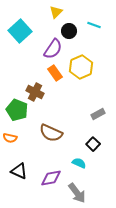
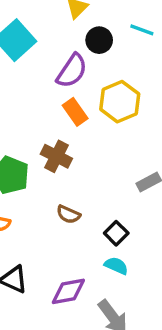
brown cross: (35, 92) -> (56, 156), moved
brown semicircle: (51, 133) -> (68, 214), size x0.6
black square: (93, 144) -> (116, 233), moved

